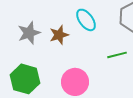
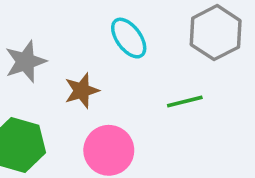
brown star: (59, 35) -> (82, 91), moved

